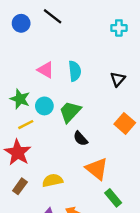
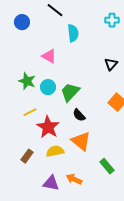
blue circle: (21, 23) -> (22, 22), moved
cyan semicircle: (75, 71) -> (73, 33), moved
yellow line: (26, 125) -> (30, 112), moved
red star: (18, 153) -> (48, 127), moved
orange triangle: (97, 169) -> (81, 141), moved

